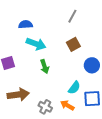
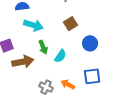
cyan semicircle: (74, 88) -> (60, 56), moved
brown arrow: (18, 95) -> (23, 62), moved

